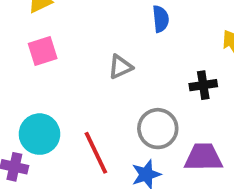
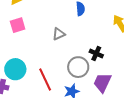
black cross: (203, 85) -> (96, 53), moved, turned 32
purple trapezoid: (203, 157) -> (102, 83), turned -65

